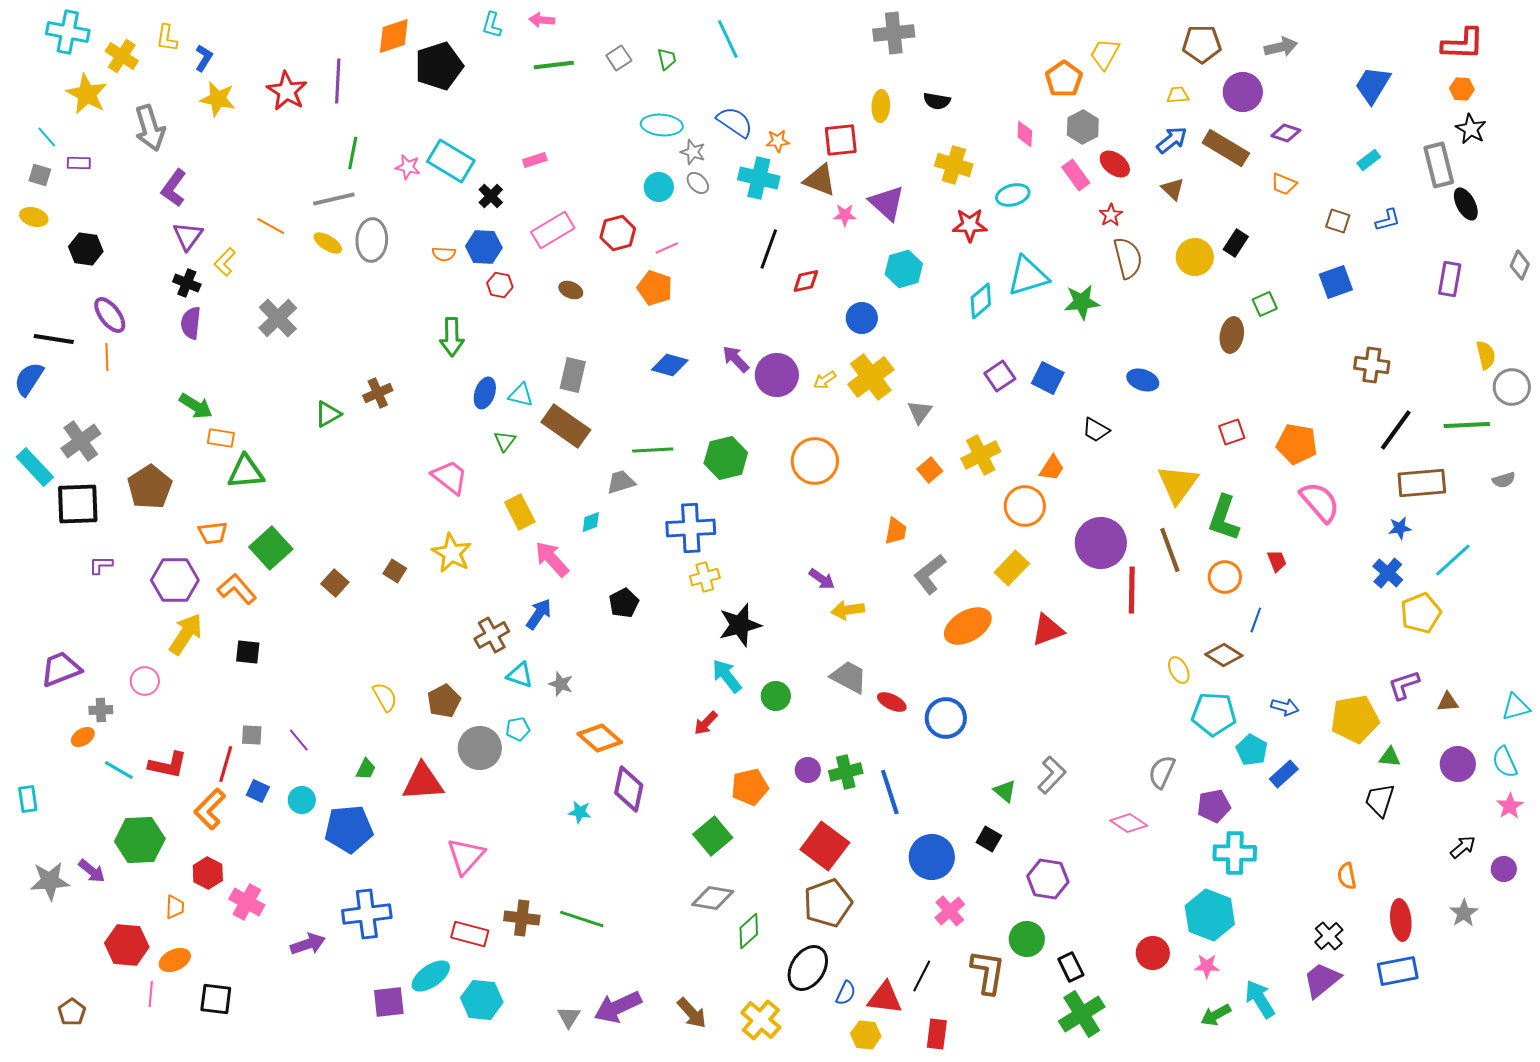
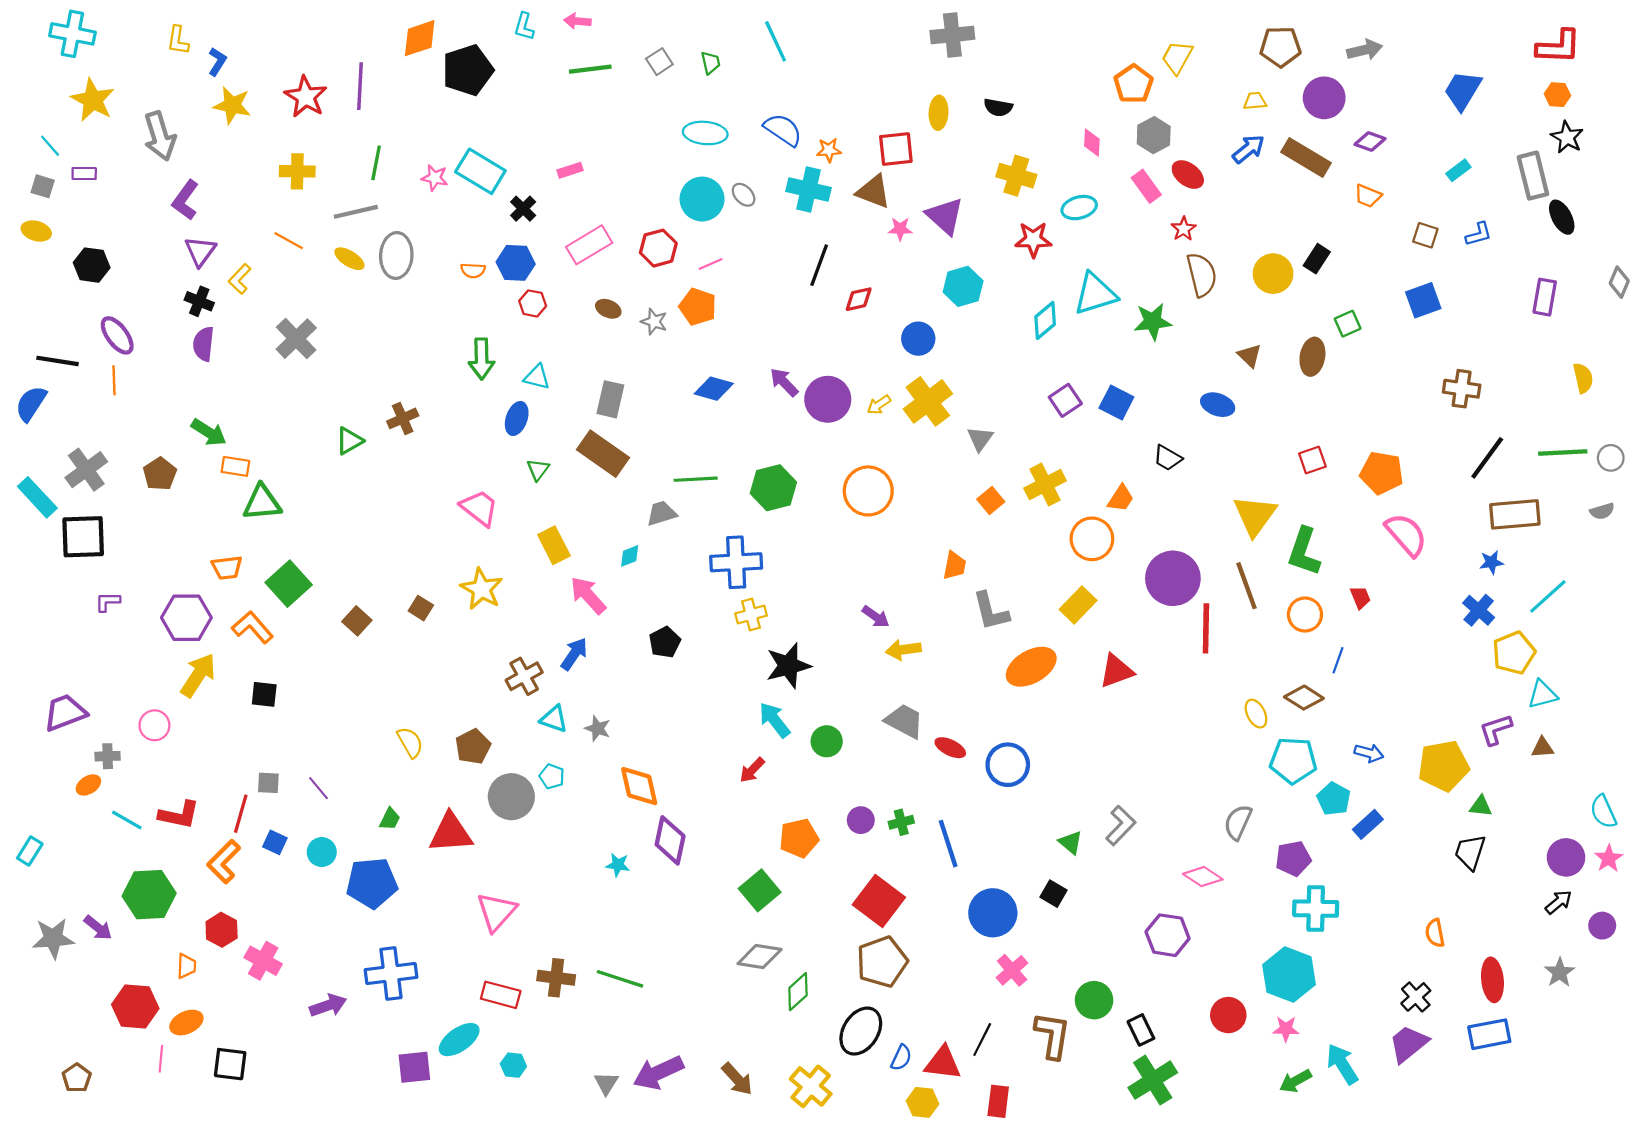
yellow cross: (122, 56) -> (297, 171), moved, turned -32
gray star: (693, 152) -> (654, 322), moved
cyan circle: (659, 187) -> (702, 199), size x1.4
brown triangle: (1173, 189) -> (1250, 356), moved
gray circle: (1512, 387) -> (1611, 458), moved, size x0.7
cyan triangle: (521, 395) -> (537, 377), moved
brown pentagon: (150, 487) -> (160, 474), moved, size x0.7
gray L-shape: (930, 574) -> (991, 611), turned -66
cyan triangle: (1516, 707) -> (1543, 694), moved
cyan pentagon: (518, 729) -> (552, 776), turned 30
orange diamond: (600, 738) -> (639, 786), turned 36
purple circle: (1458, 764) -> (1566, 857), moved
green cross: (846, 772) -> (901, 822), size x0.7
cyan rectangle: (28, 799) -> (30, 851), turned 40
purple hexagon: (1048, 879) -> (1168, 935), moved
cyan hexagon: (482, 1000) -> (513, 1065), size x0.6

